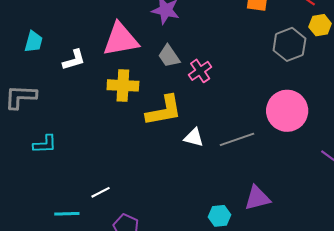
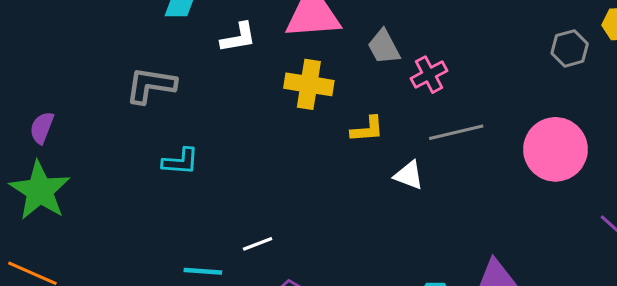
gray hexagon: (289, 44) -> (570, 48), size x0.7
yellow L-shape: (164, 111) -> (367, 129), size x0.6
gray line: (237, 139) -> (456, 132), moved

